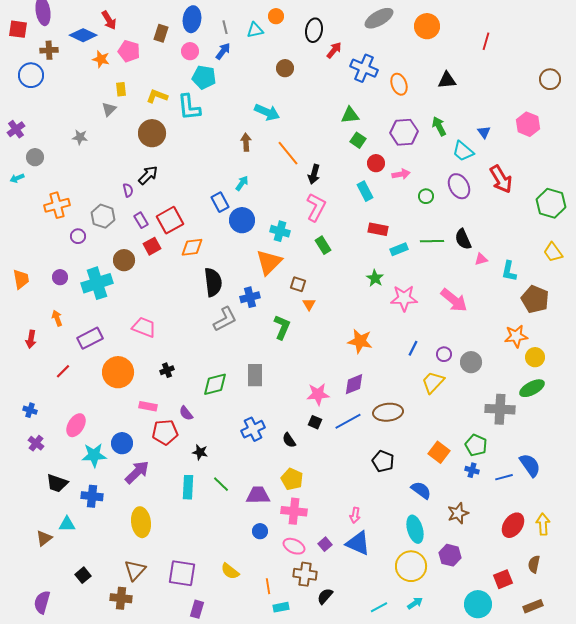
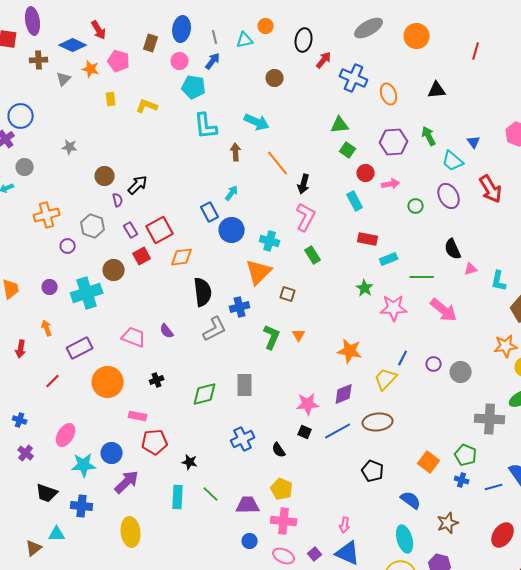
blue circle: (31, 75) -> (21, 116), moved
cyan L-shape: (189, 107) -> (206, 126), moved
gray triangle: (109, 109) -> (64, 79), moved
brown circle: (152, 133) -> (105, 176), moved, size x0.7
green line: (432, 241) -> (422, 277), moved
orange triangle: (309, 304) -> (299, 335), moved
yellow trapezoid: (433, 382) -> (386, 379), moved
purple semicircle: (186, 413) -> (167, 331), moved

